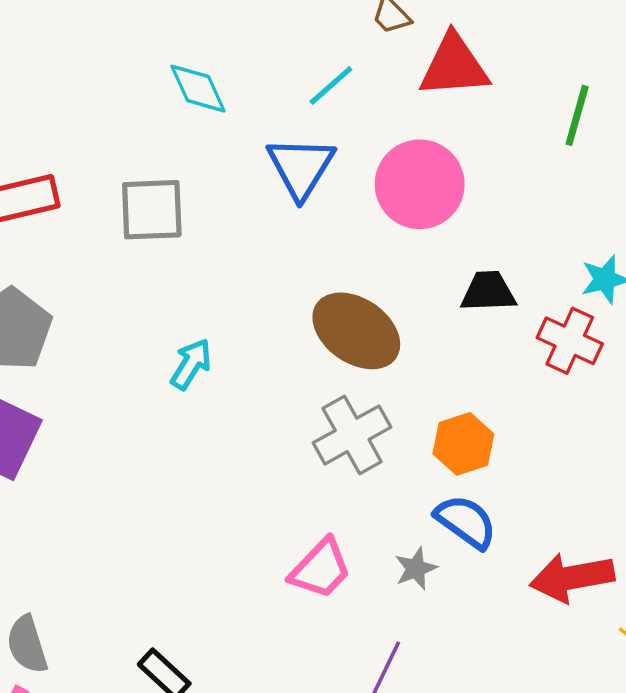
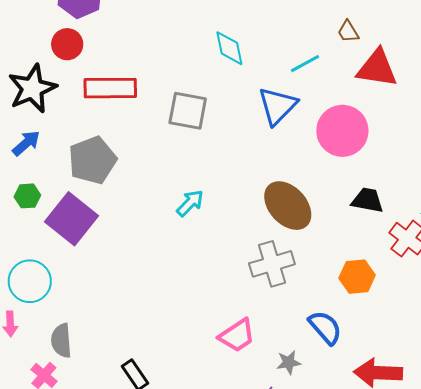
orange hexagon: (463, 444) -> (357, 277), moved
gray star: (416, 569) -> (289, 362), moved

